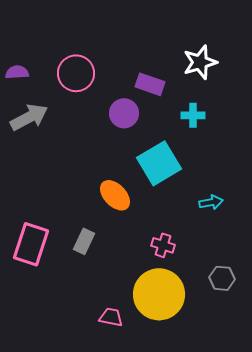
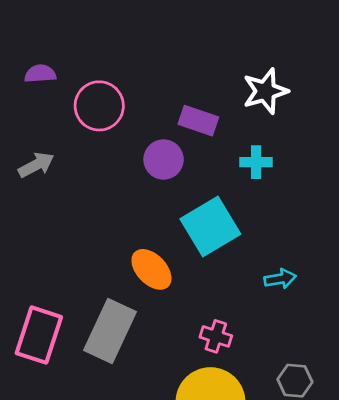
purple semicircle: (17, 72) -> (40, 74), moved
gray arrow: (29, 117) -> (36, 165), size x0.7
gray rectangle: (84, 241) -> (110, 331), size x1.8

